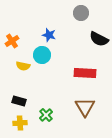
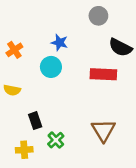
yellow semicircle: (23, 66) -> (12, 90), moved
red rectangle: (85, 73) -> (103, 74), moved
black rectangle: (19, 101) -> (35, 121), moved, turned 56

